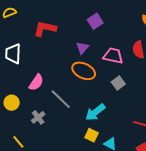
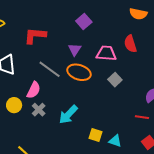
gray line: (61, 99) -> (50, 69), moved
yellow circle: (12, 103) -> (14, 105), moved
cyan arrow: (95, 112) -> (68, 115), moved
gray cross: (38, 117) -> (39, 110), moved

